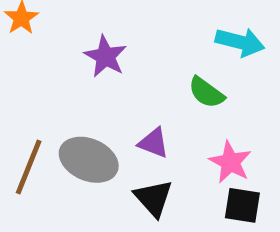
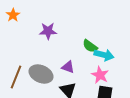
cyan arrow: (240, 42) -> (104, 55), moved
purple star: (105, 56) -> (48, 31), turned -30

